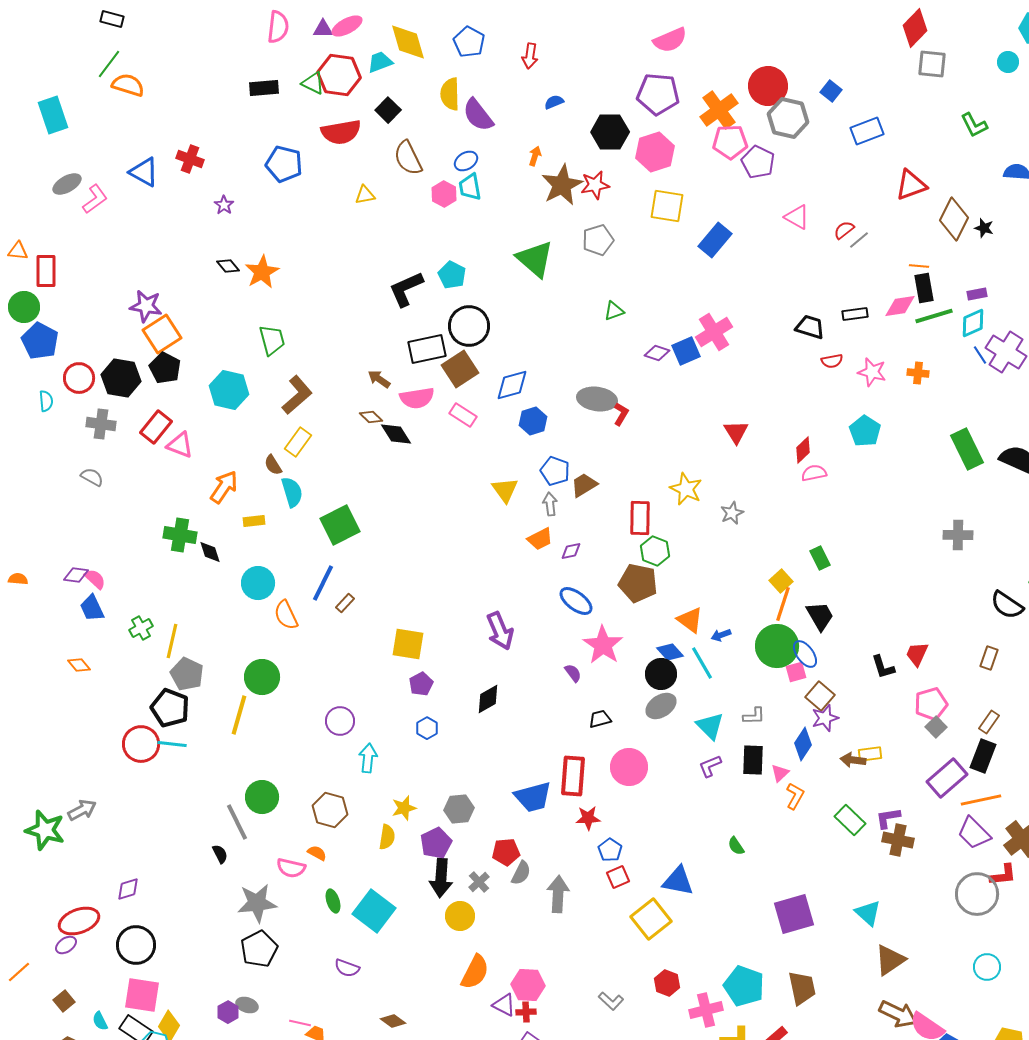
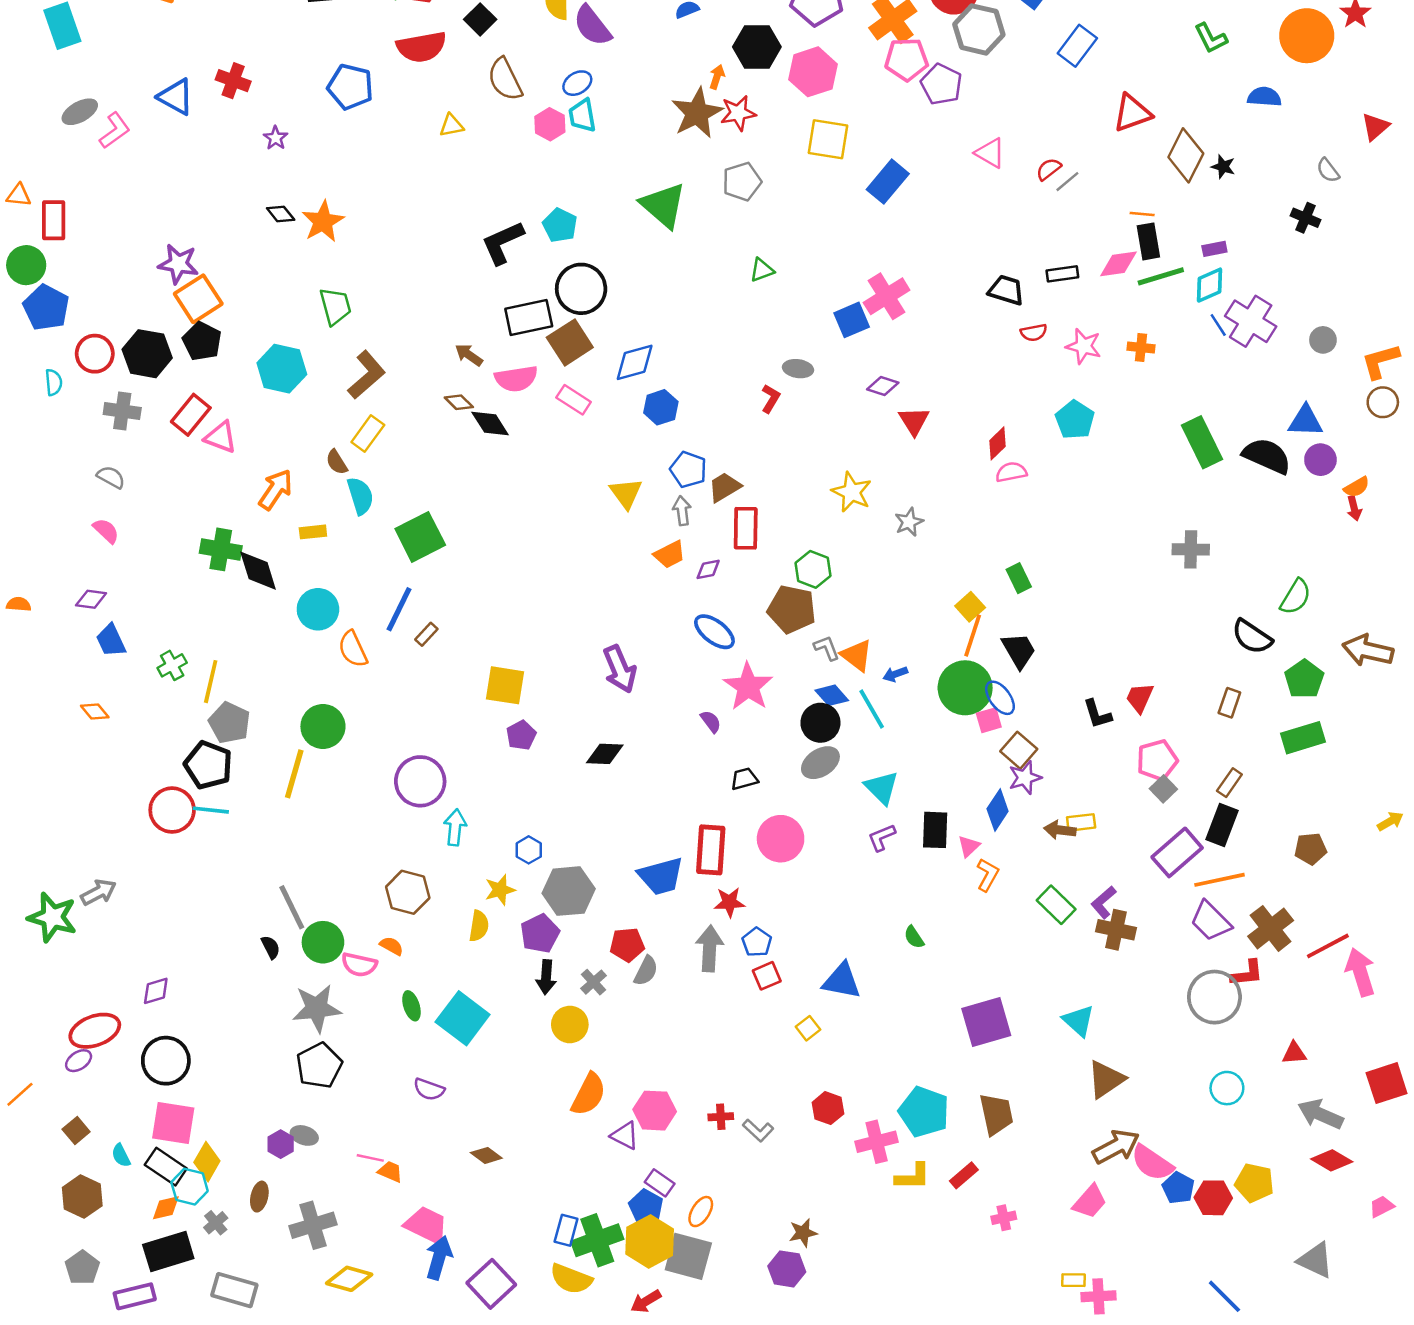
blue rectangle: (867, 131) -> (1077, 46), turned -32
orange arrow: (535, 156) -> (717, 77), moved
purple diamond: (657, 353) -> (883, 386), moved
gray ellipse: (597, 399) -> (798, 369), moved, size x0.6
red rectangle: (640, 518) -> (746, 528), moved
black diamond: (210, 552) -> (258, 571), size x1.5
pink semicircle: (95, 579) -> (106, 531), moved
black diamond: (488, 699) -> (605, 754), turned 32
gray L-shape: (754, 716) -> (827, 648), moved, turned -110
purple circle: (340, 721) -> (420, 781), size x1.4
blue hexagon: (427, 728) -> (529, 850), moved
green circle: (262, 797) -> (323, 942), moved
gray hexagon: (459, 809) -> (569, 891), size x1.4
purple L-shape: (888, 818) -> (1104, 902), turned -32
black arrow: (441, 878) -> (546, 977), size x0.7
gray arrow: (558, 894) -> (709, 948), moved
yellow square: (651, 919) -> (808, 1028), size x0.5
red cross: (526, 1012) -> (721, 1117), moved
brown arrow: (898, 1014) -> (1116, 1147), turned -54

